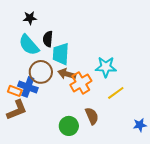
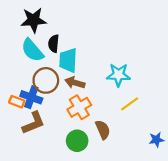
black star: (30, 18) -> (34, 20), size x1.6
orange cross: (81, 83) -> (79, 107), moved
brown L-shape: (17, 110) -> (34, 123), moved

